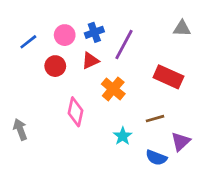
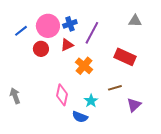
pink circle: (65, 35) -> (48, 26), size x1.5
pink diamond: (75, 112) -> (62, 95), moved
blue semicircle: (156, 158) -> (80, 117), moved

